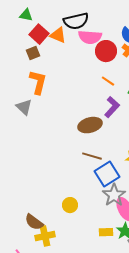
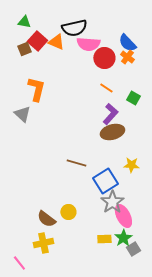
brown square: (33, 53) -> (24, 49), moved
brown ellipse: (90, 125) -> (112, 132), moved
brown line: (92, 156) -> (76, 163), moved
brown semicircle: (34, 222) -> (46, 219), moved

